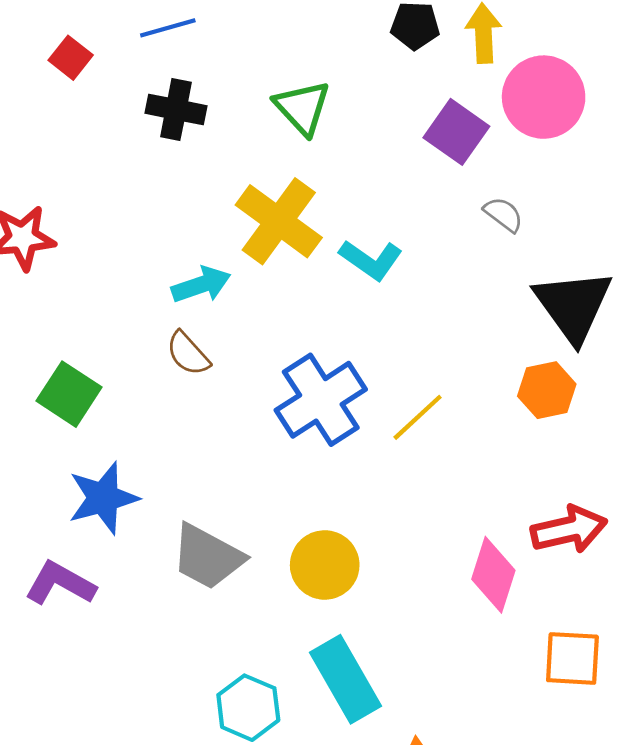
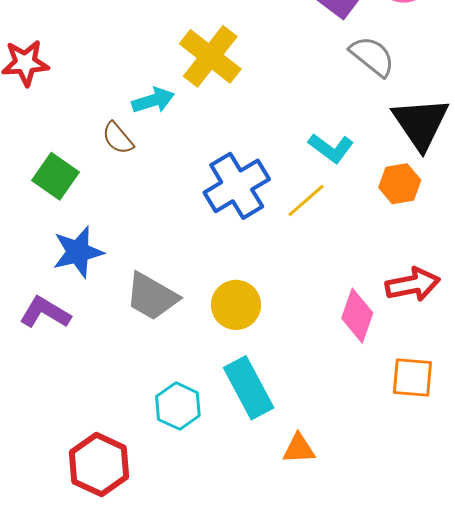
gray semicircle: (503, 214) -> (372, 56), size x1.6
cyan L-shape: (371, 260) -> (331, 148), moved
brown semicircle: (188, 353) -> (118, 138), moved

